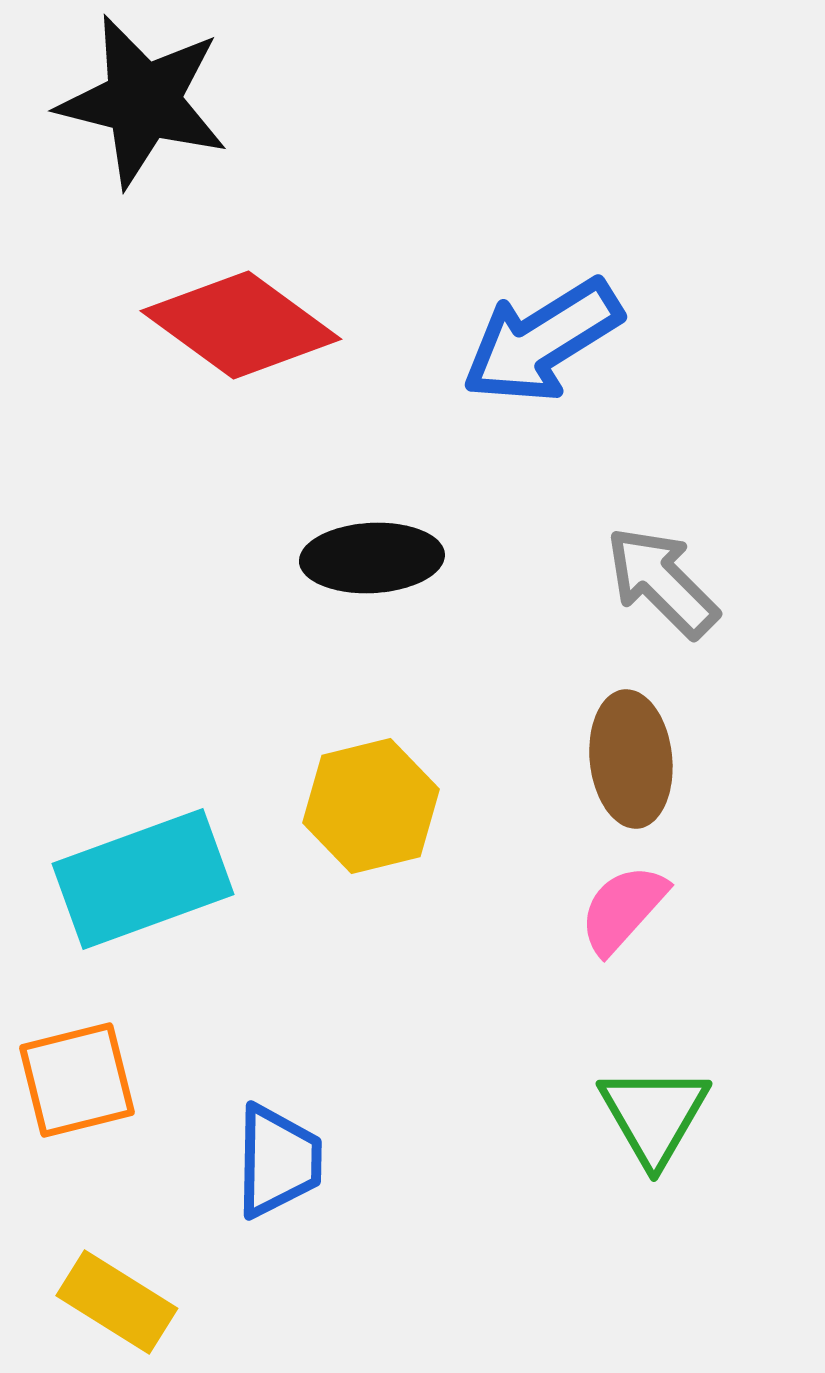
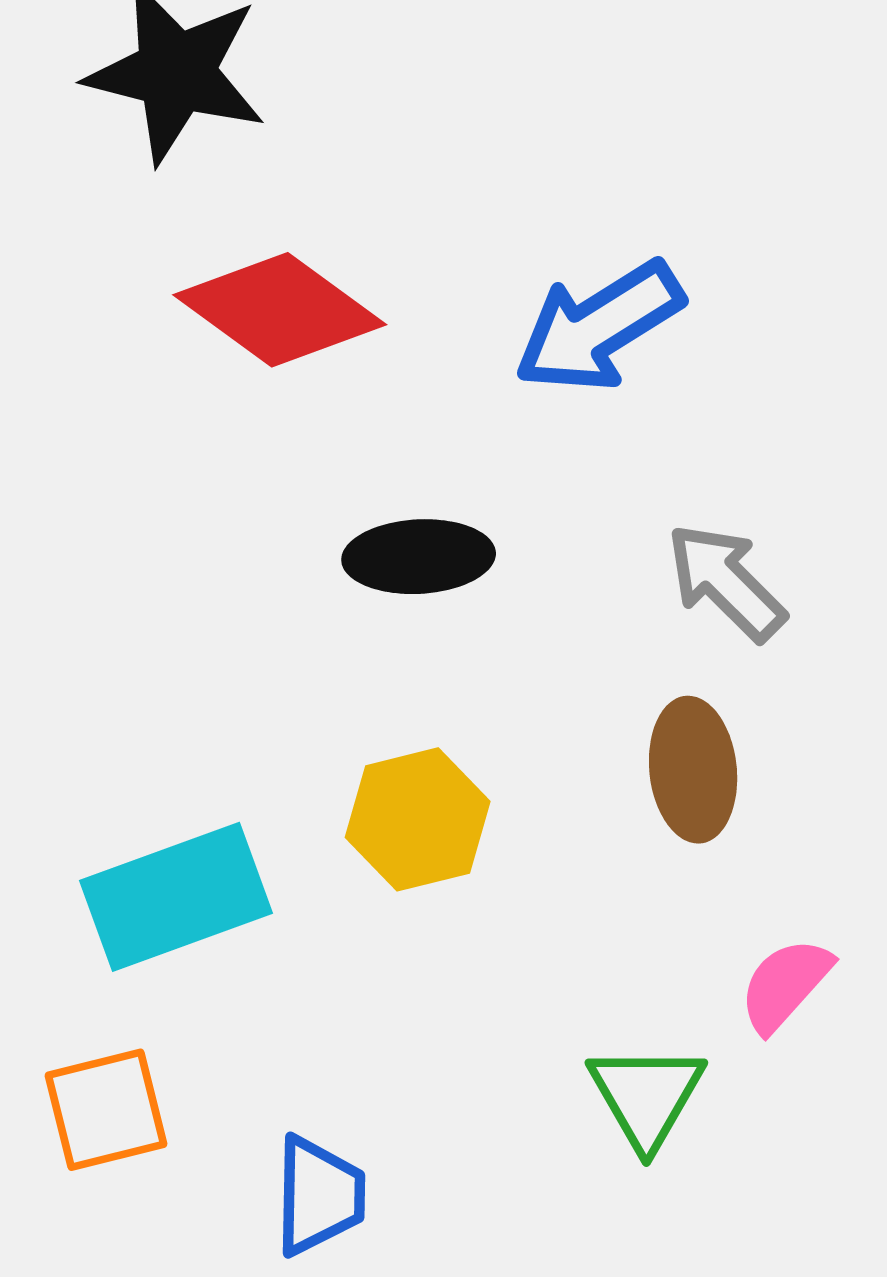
pink semicircle: (623, 909) -> (785, 985), moved
green triangle: (654, 1115) -> (646, 1096), moved

